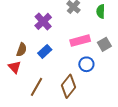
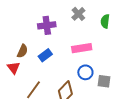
purple cross: (43, 21) -> (47, 25), turned 30
gray square: (104, 44) -> (104, 81), moved, turned 32

